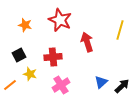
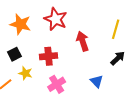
orange star: (25, 25) -> (20, 24), size x1.5
blue triangle: (101, 82) -> (97, 81), turned -32
black arrow: (122, 86) -> (118, 58), moved

